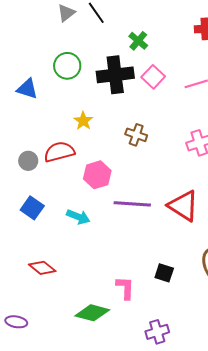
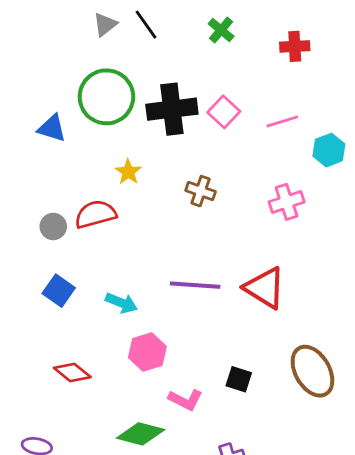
green cross: (138, 41) -> (221, 30), moved
green circle: (67, 66) -> (106, 97), size x1.5
pink hexagon: (97, 175) -> (147, 352), moved
pink L-shape: (125, 288) -> (186, 400), turned 115

